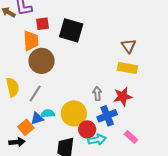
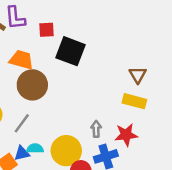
red square: (43, 24) -> (46, 30), moved
orange trapezoid: (31, 41) -> (21, 60), turned -75

